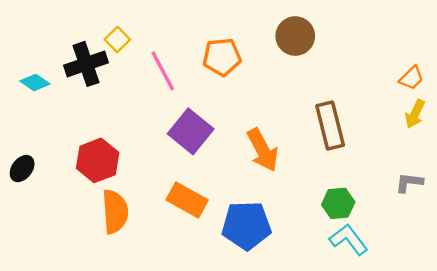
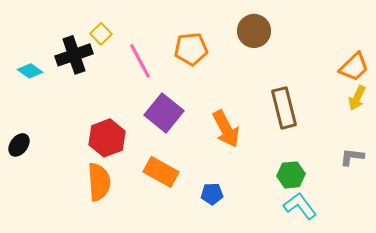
orange trapezoid: (411, 78) -> (354, 67), size x1.4
red hexagon: (98, 160) -> (107, 138), moved
blue pentagon: (246, 226) -> (212, 194), size x0.5

